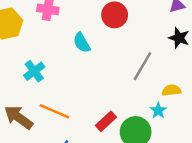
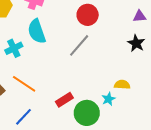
cyan semicircle: (82, 43) -> (37, 31), moved, size x1.4
gray line: (142, 66) -> (79, 45), moved

